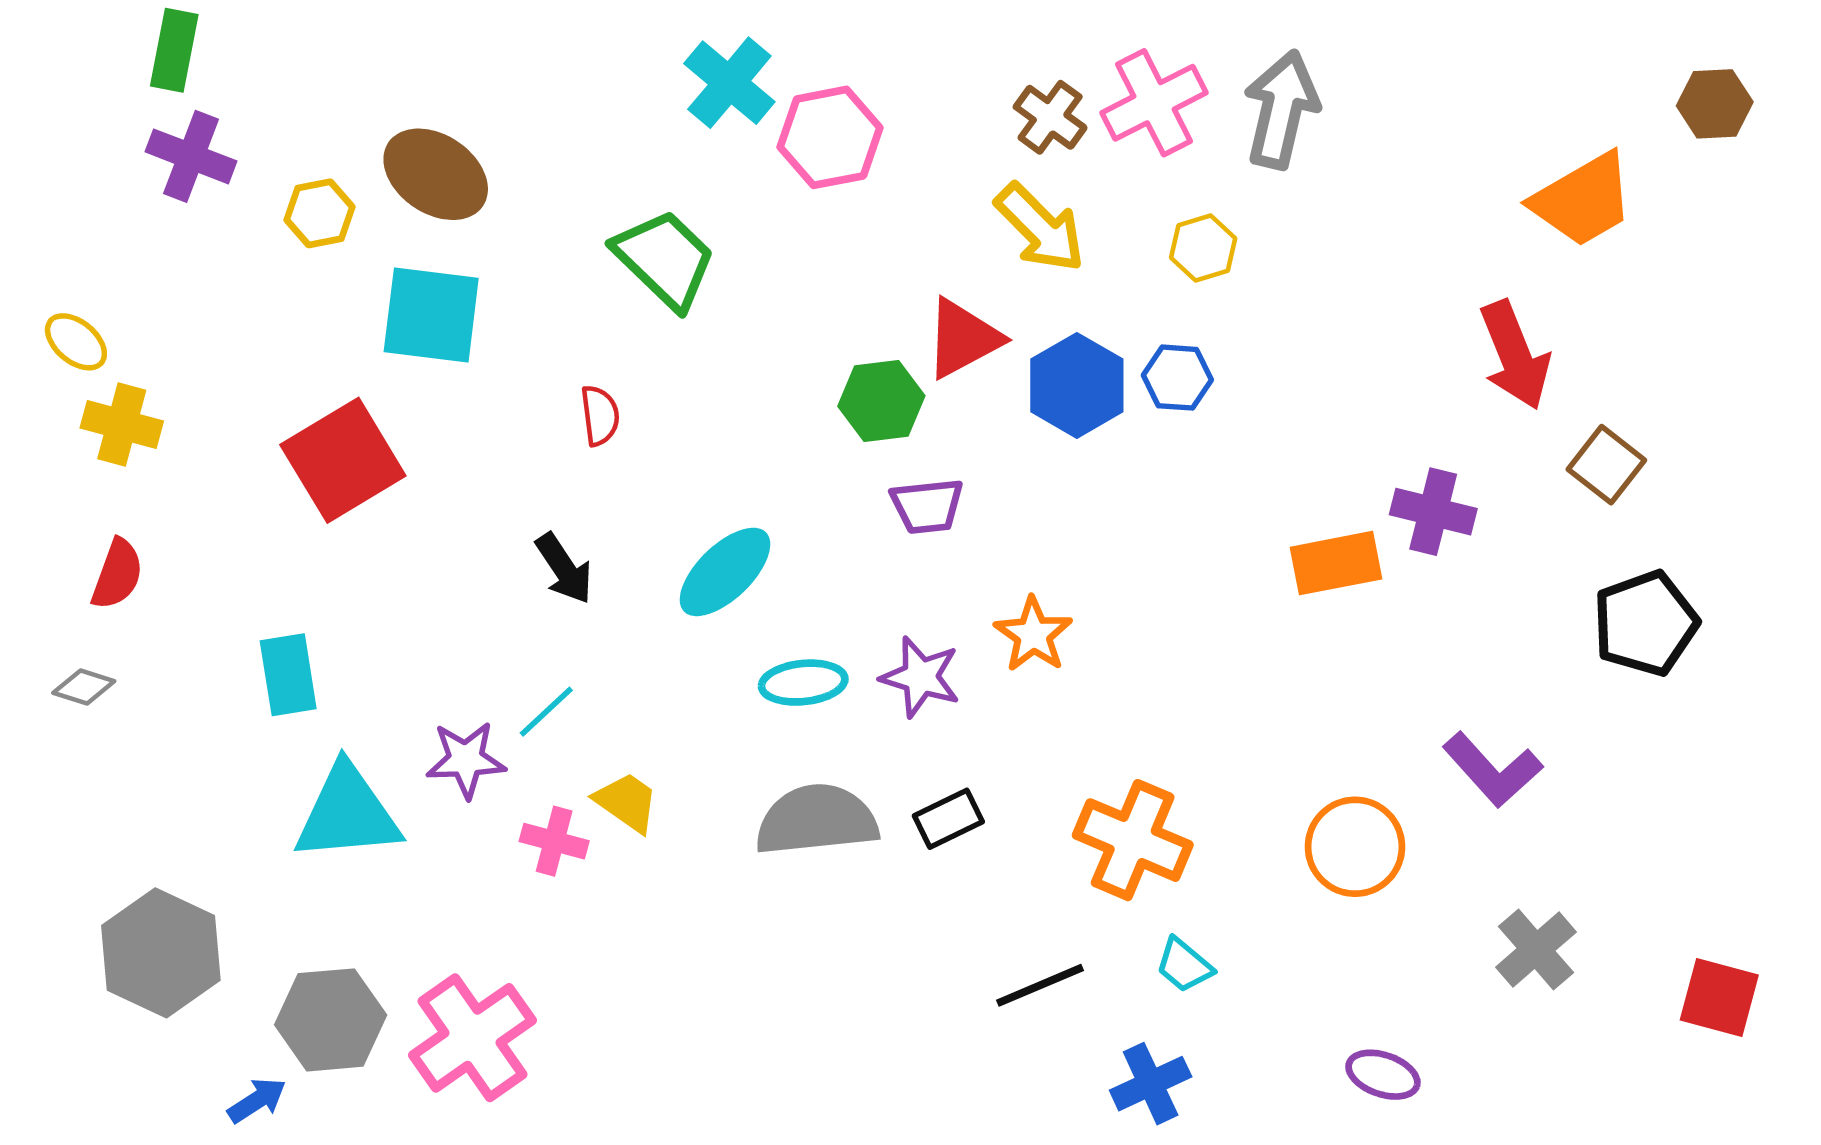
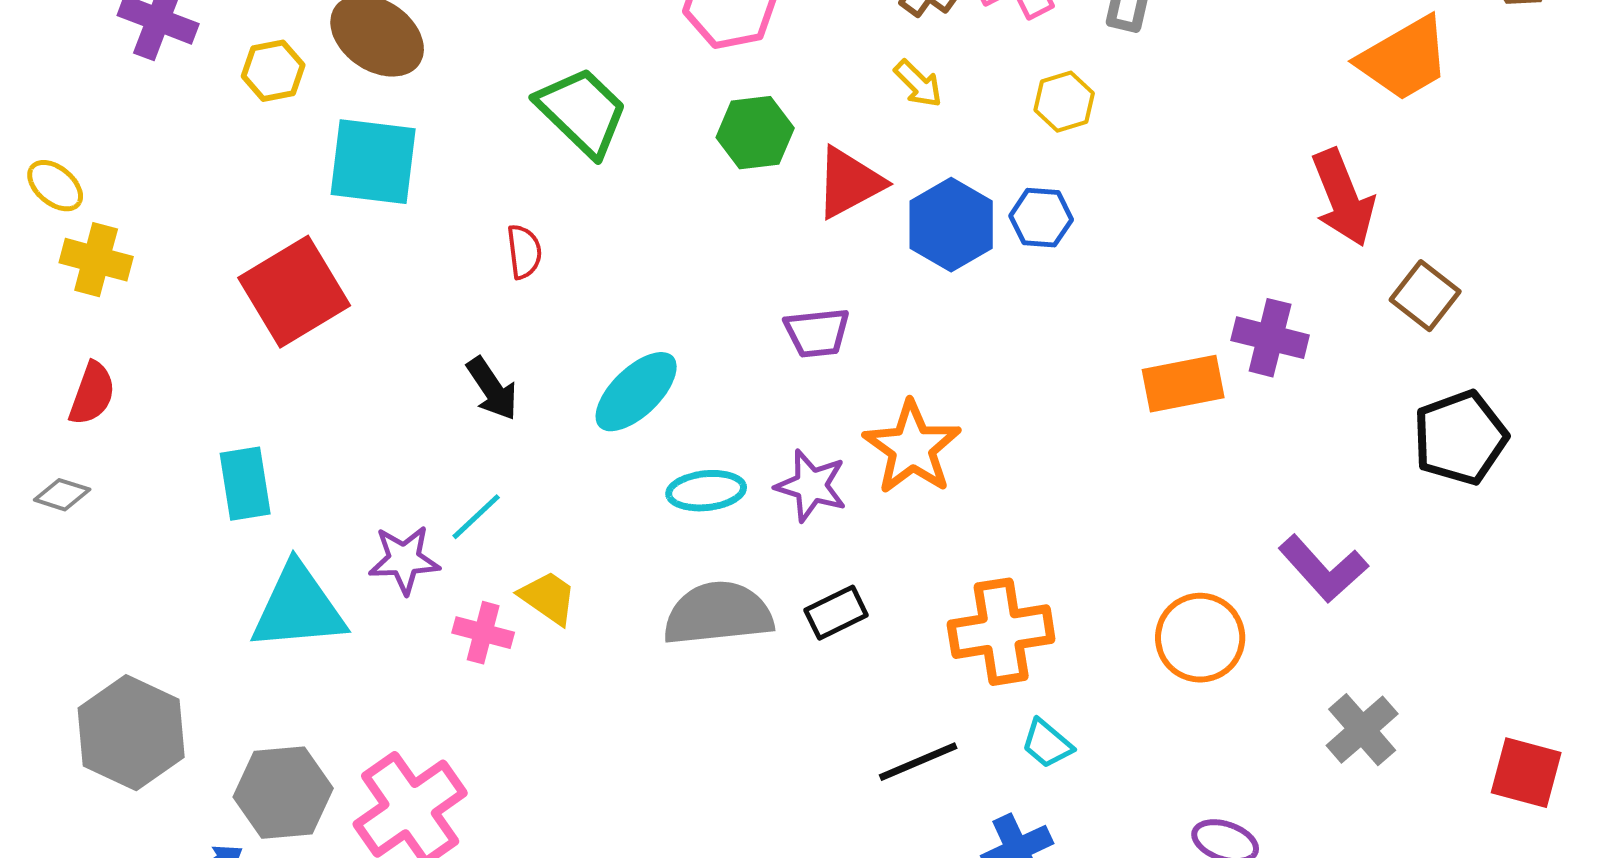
yellow arrow: (1040, 228) -> (918, 84), size x0.6
green hexagon: (881, 401) -> (755, 133), moved
orange star: (1033, 635) -> (912, 448), size x1.4
orange cross: (1133, 840) -> (1001, 632), turned -32

